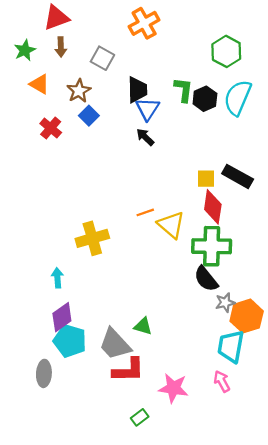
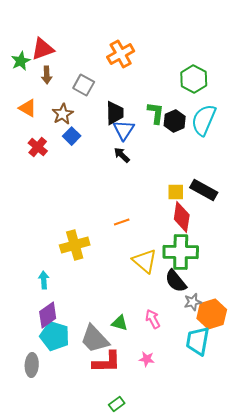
green star: (25, 50) -> (21, 61), moved
yellow triangle: (171, 225) -> (145, 261), moved
pink arrow: (222, 381) -> (153, 319), moved
pink star: (173, 388) -> (147, 359), moved, size x0.6

